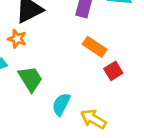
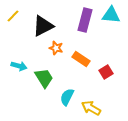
orange star: (17, 39) -> (56, 48), moved
orange rectangle: (95, 47) -> (81, 59), moved

